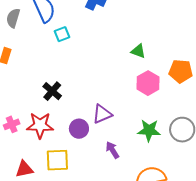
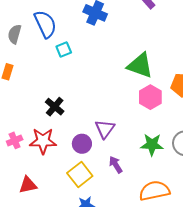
green triangle: (138, 51) -> (140, 65), size x1.8
purple triangle: (102, 114) -> (105, 129), turned -30
yellow square: (57, 160) -> (80, 174), moved, turned -35

